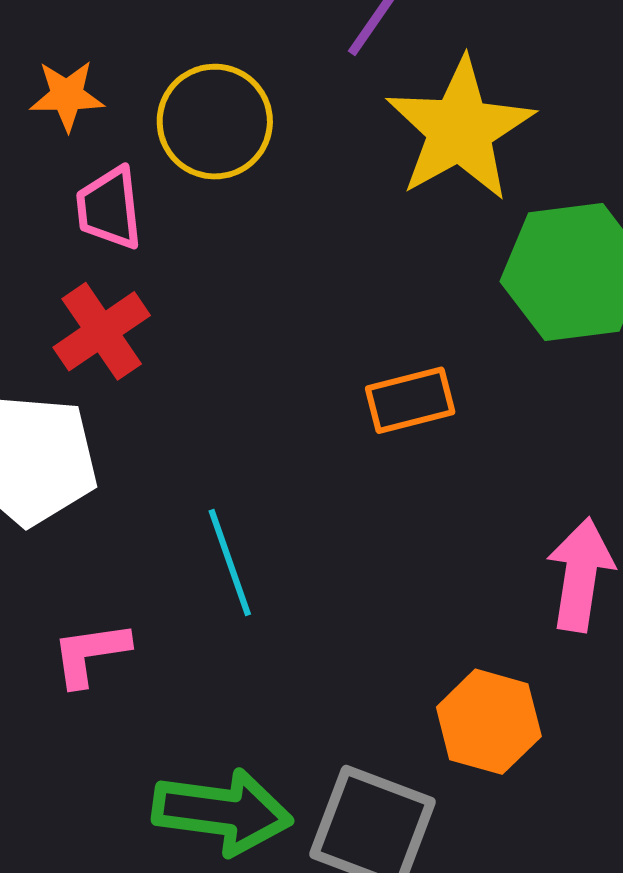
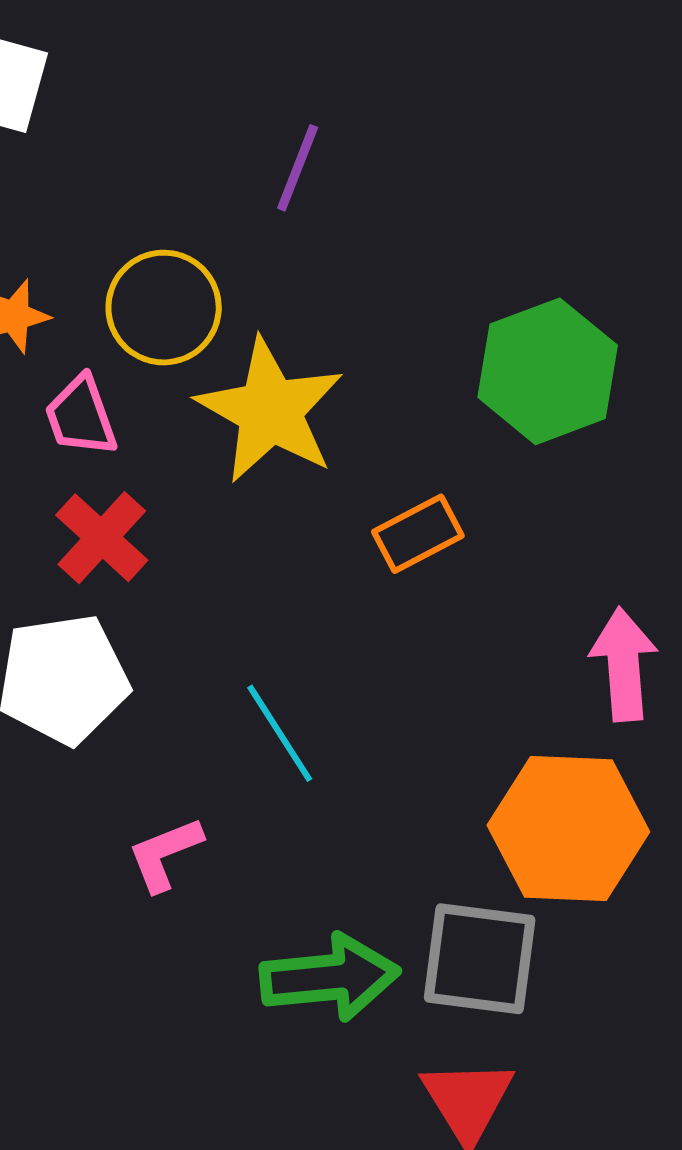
yellow star: (460, 129) -> (270, 411), moved
orange hexagon: (489, 722) -> (568, 828), size x1.5

